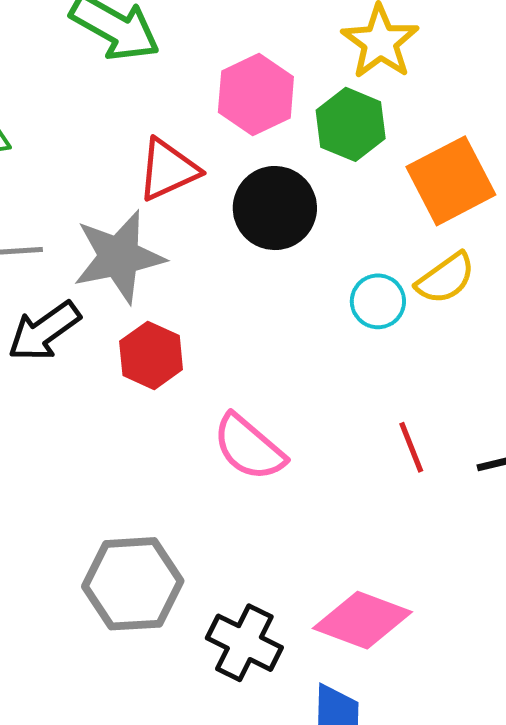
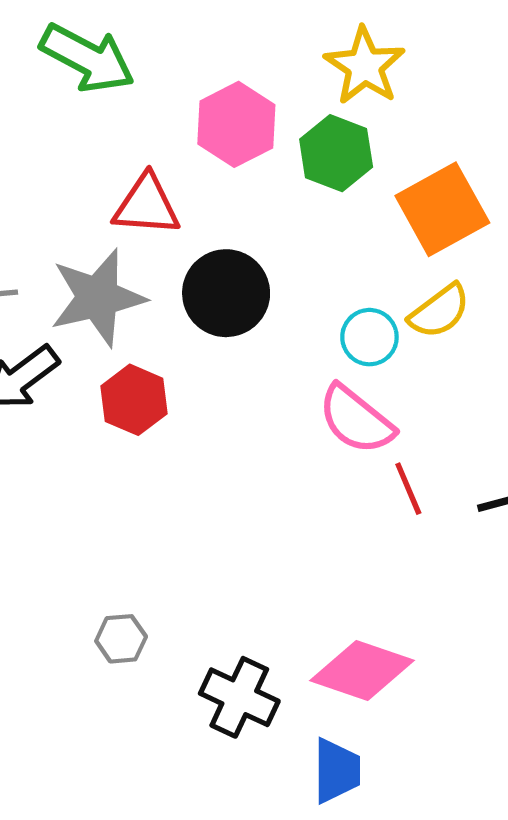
red triangle: (168, 170) -> (147, 205), turned 30
black circle: (275, 208) -> (226, 293), moved
pink semicircle: (249, 447) -> (356, 420), moved
gray hexagon: (133, 584) -> (121, 639), size x0.5

